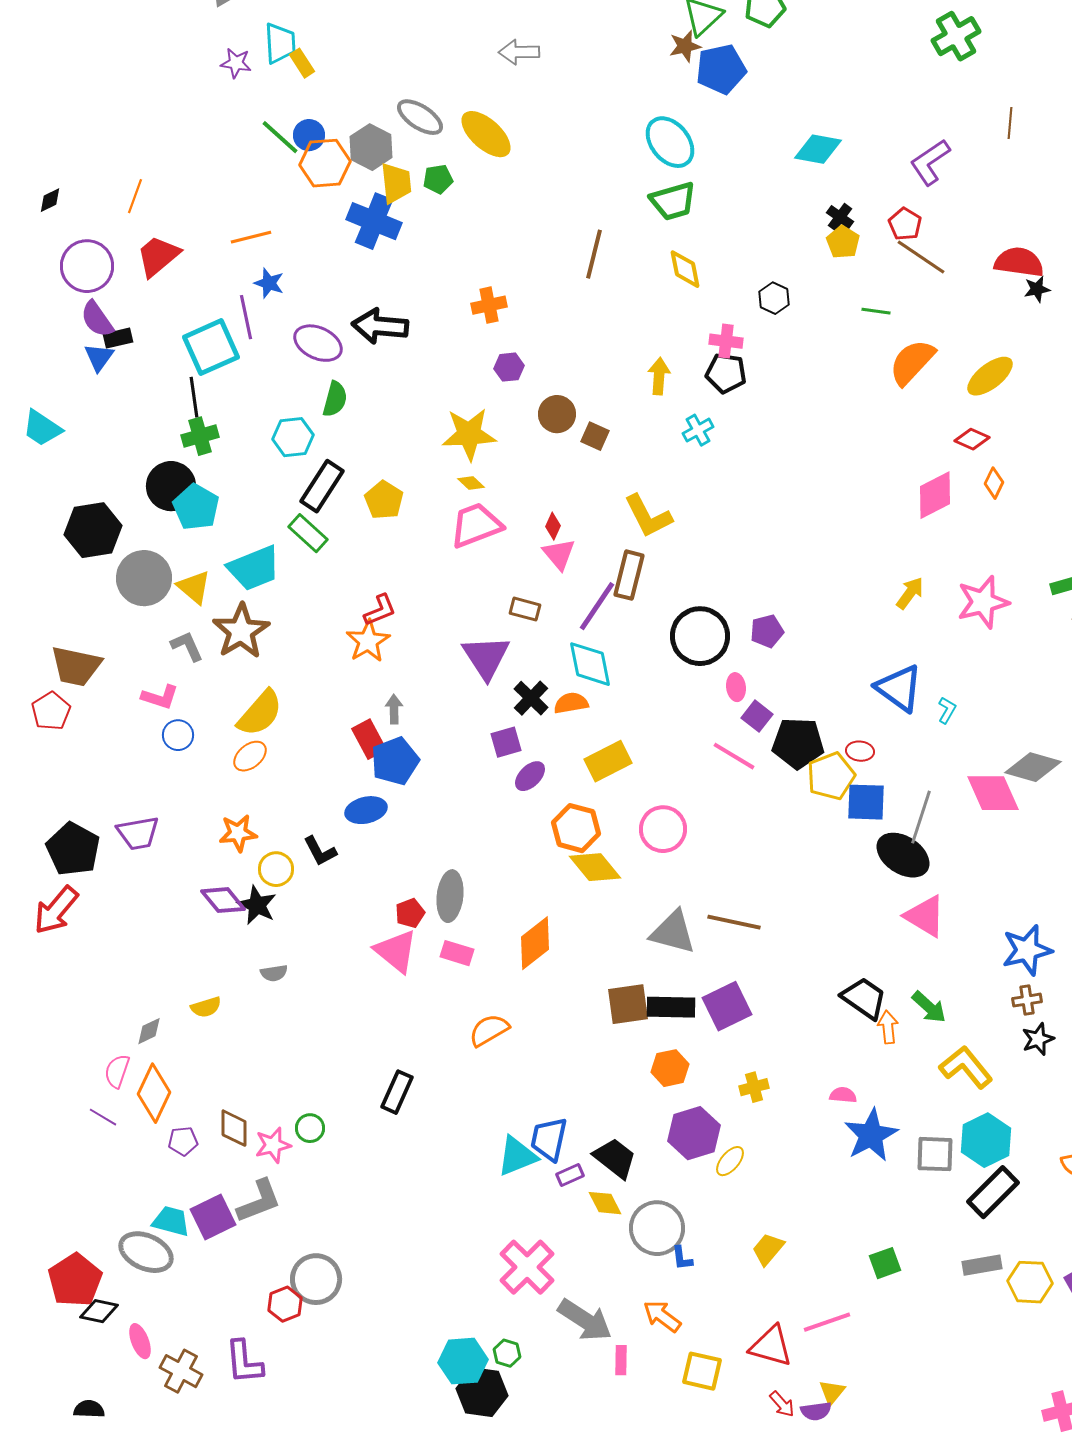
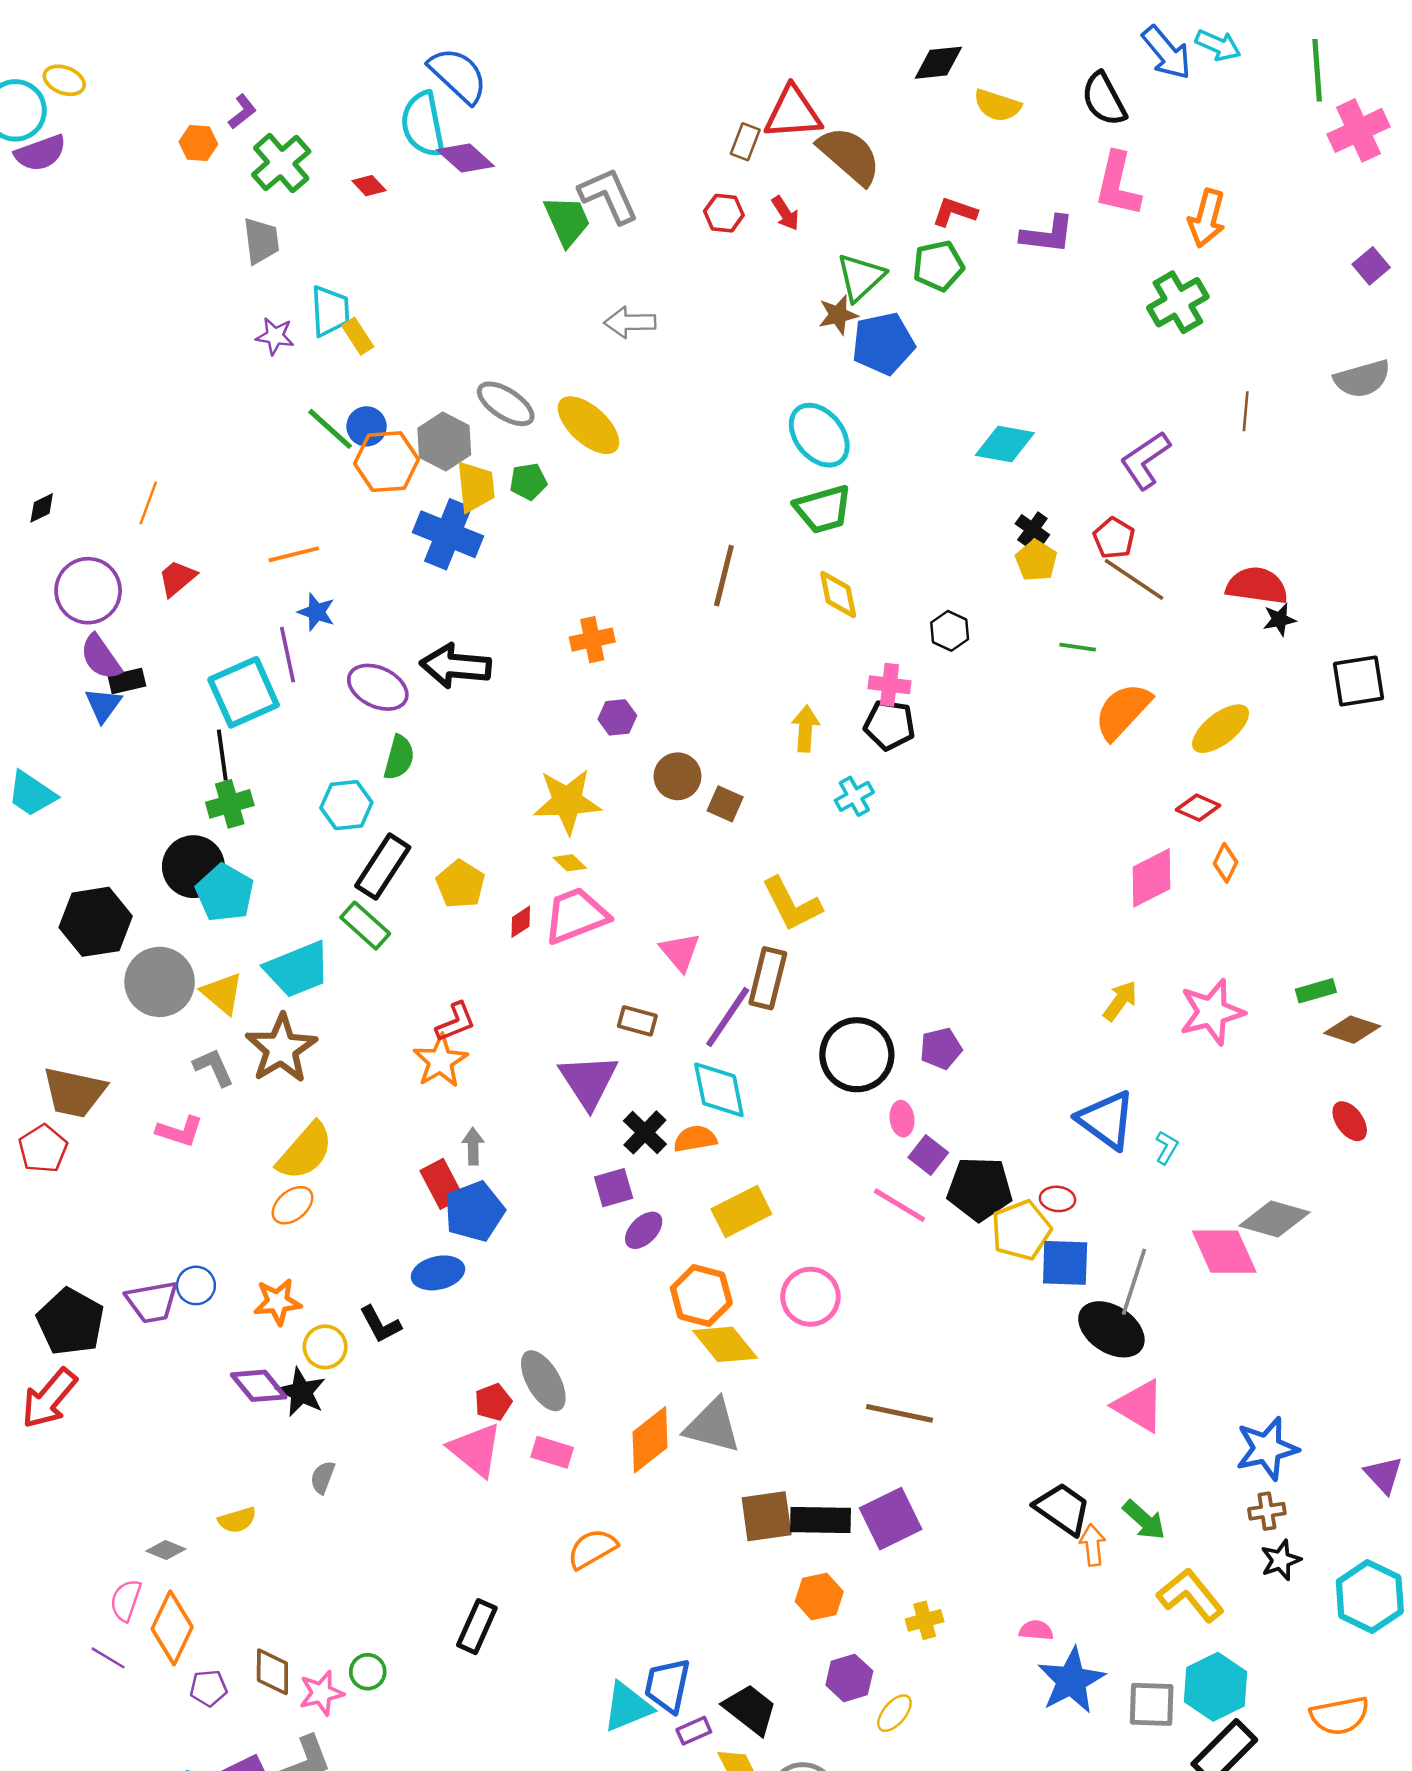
red trapezoid: (158, 256) -> (177, 578), size x0.7
red diamond: (553, 526) -> (521, 922), moved, turned 32
blue circle: (178, 735) -> (196, 1285), moved
gray ellipse: (450, 896) -> (543, 1381), turned -36
gray triangle: (673, 932) -> (713, 1426), moved
gray semicircle: (274, 973) -> (323, 1477), turned 120
gray diamond: (149, 1031) -> (166, 1550), turned 48
purple hexagon: (694, 1133) -> (849, 1678), size x0.7

